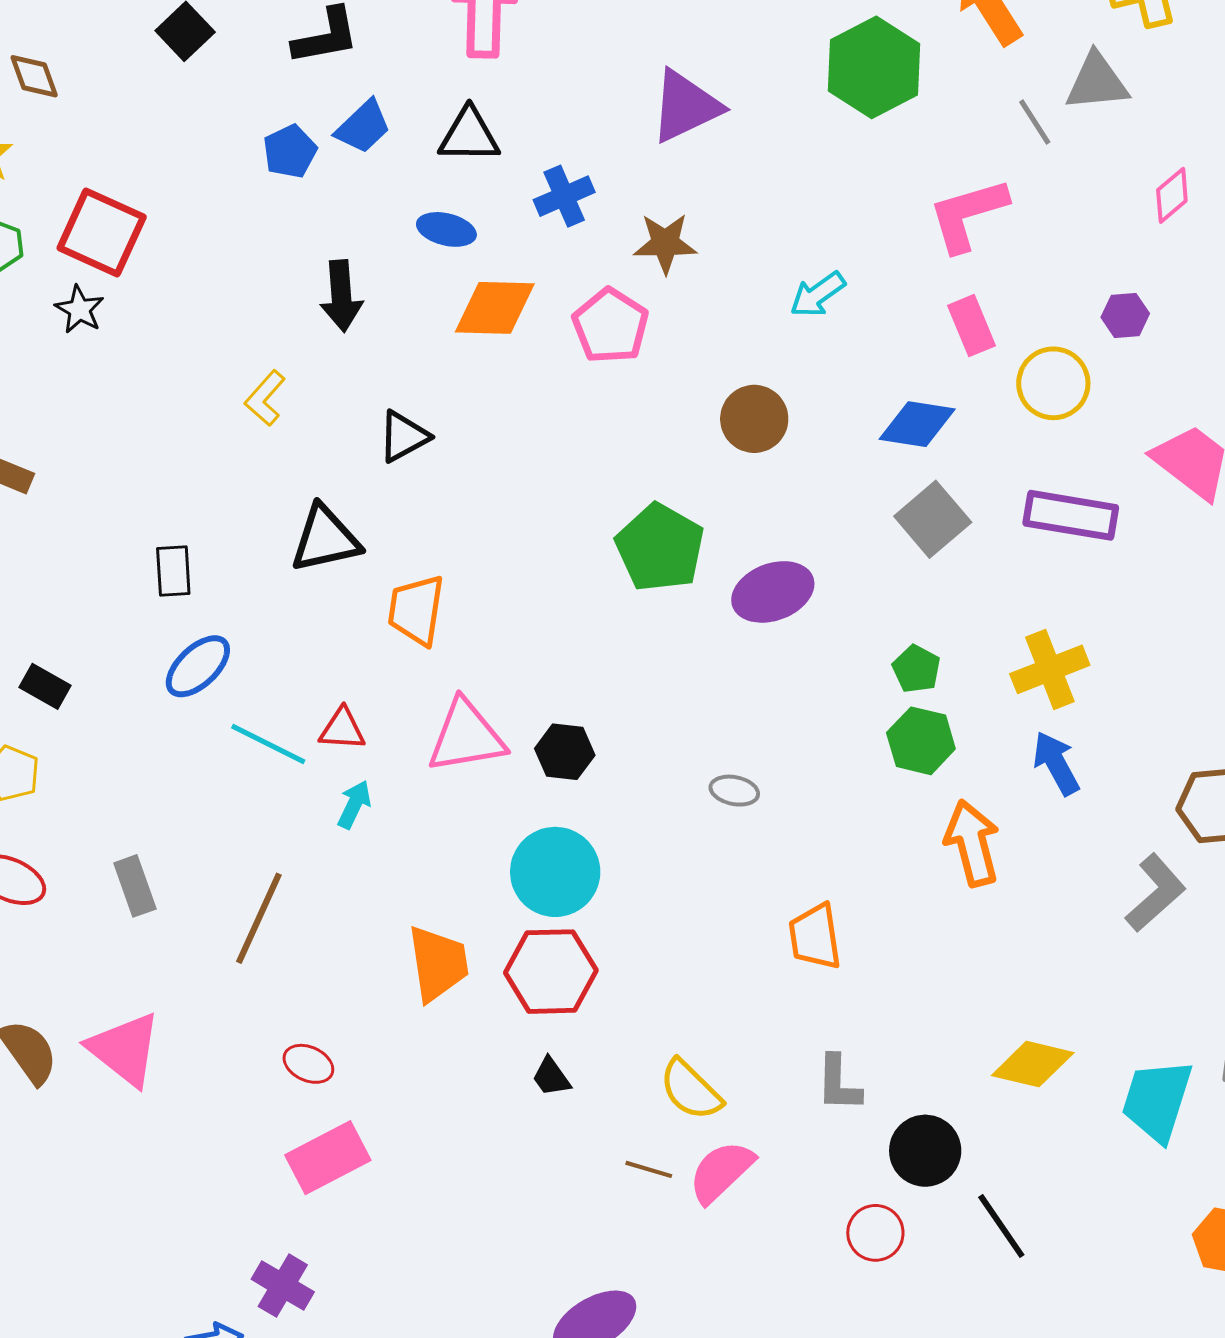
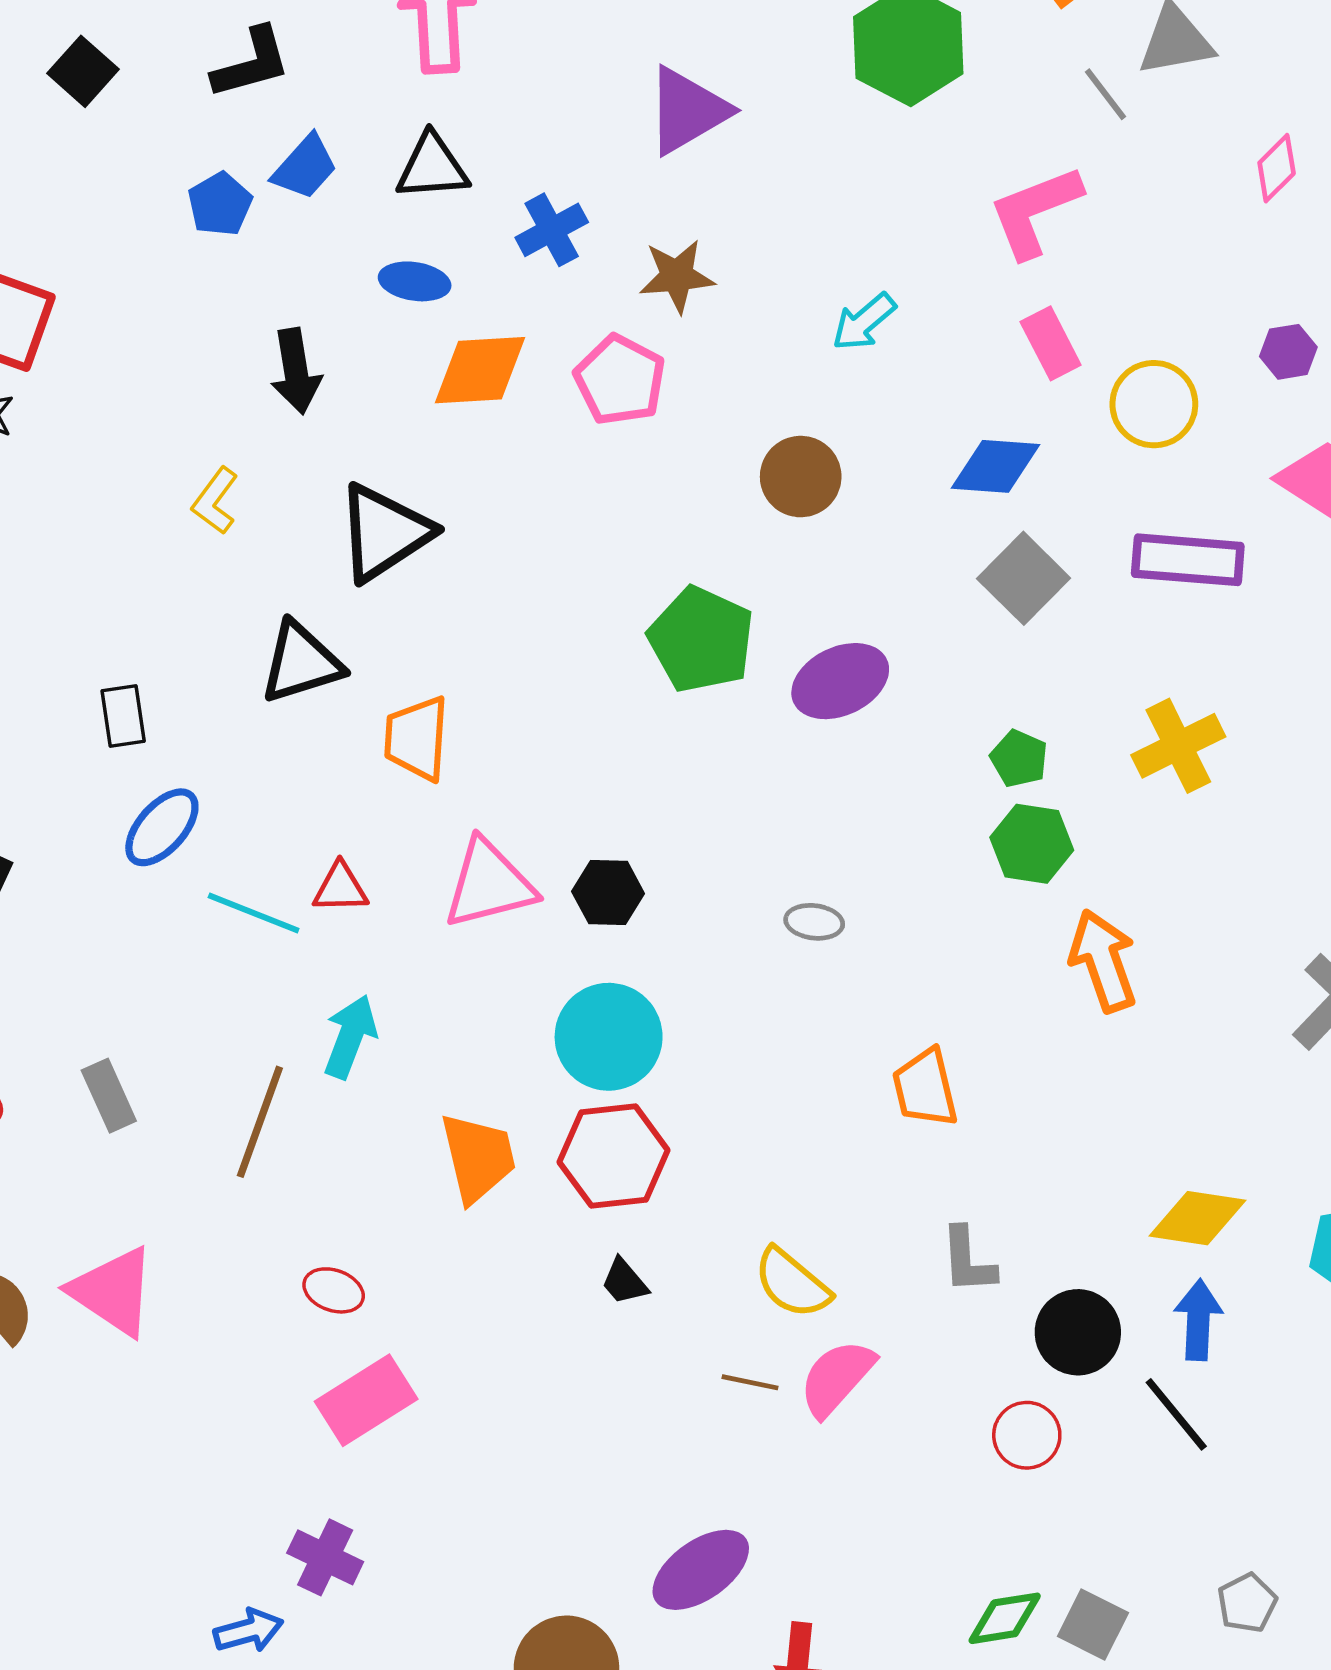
purple hexagon: (1125, 315) -> (1288, 352), moved
black triangle: (404, 436) -> (384, 533), size x1.6
blue arrow: (1056, 763) -> (1198, 1320), moved, turned 36
cyan arrow: (354, 804) -> (350, 1037), moved, size x1.4

